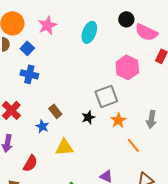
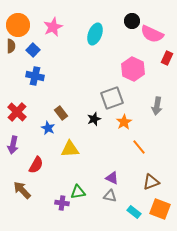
gray arrow: (151, 119) -> (157, 106), moved

